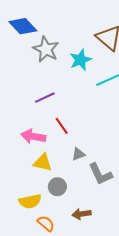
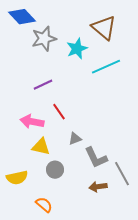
gray star: (46, 49) -> (44, 39), turned 30
yellow semicircle: (30, 201) -> (17, 178), moved
brown arrow: (82, 214) -> (98, 187), moved

